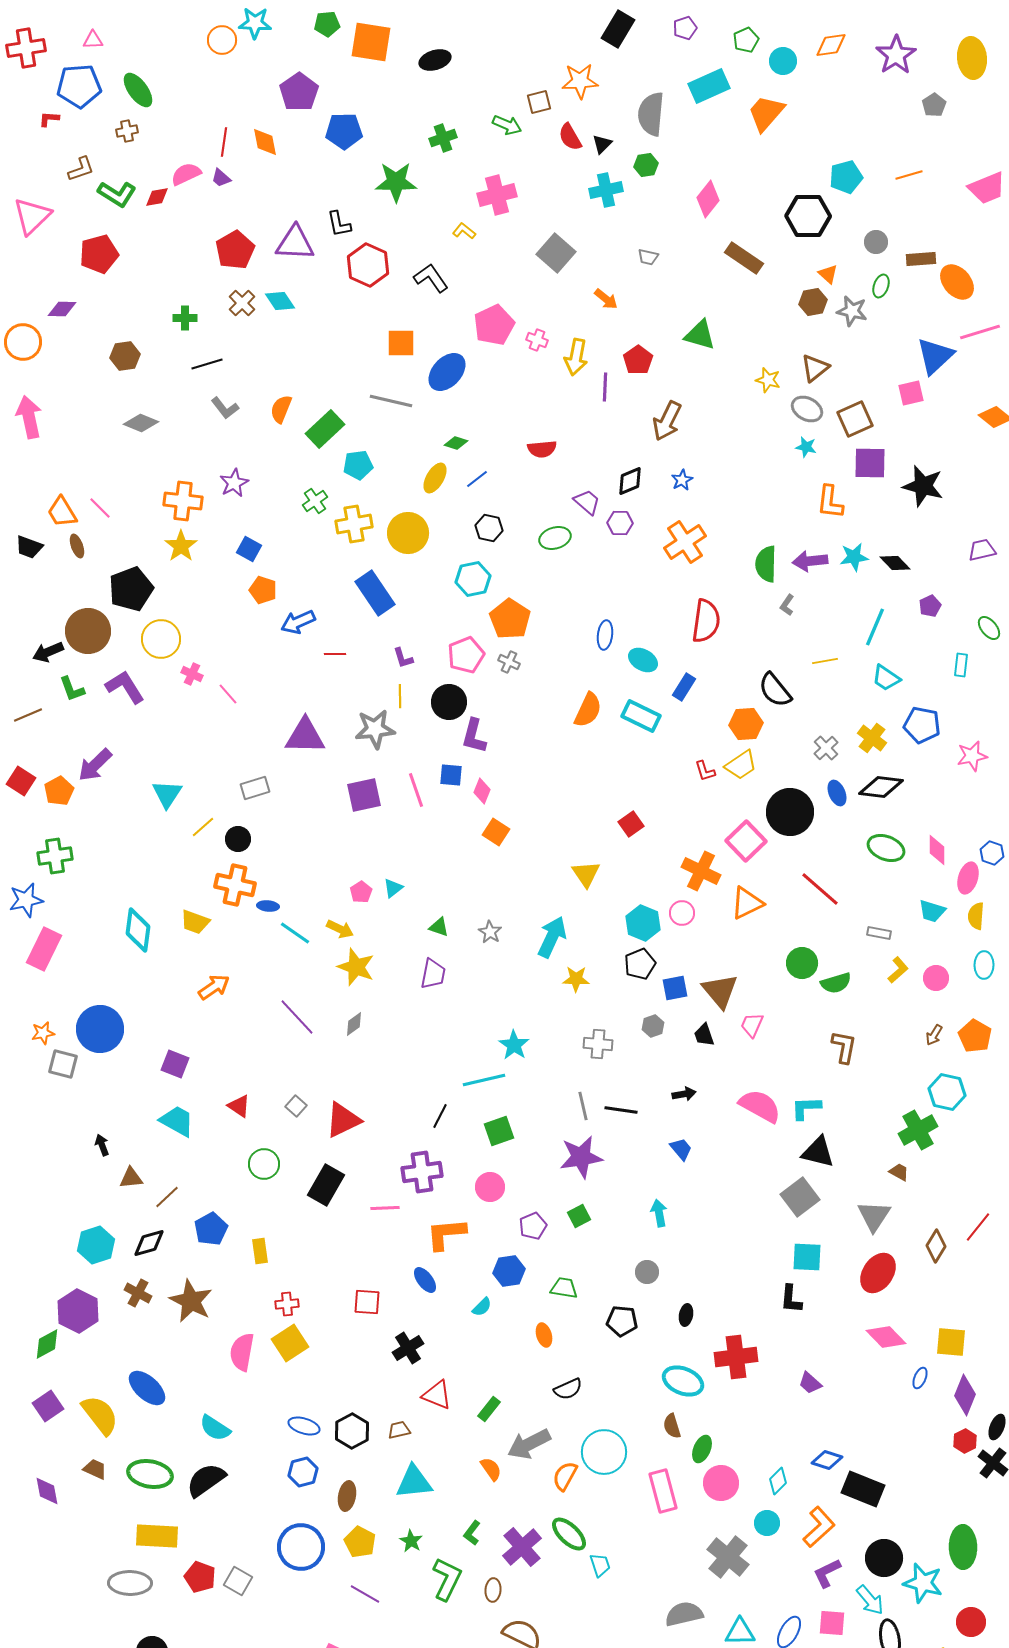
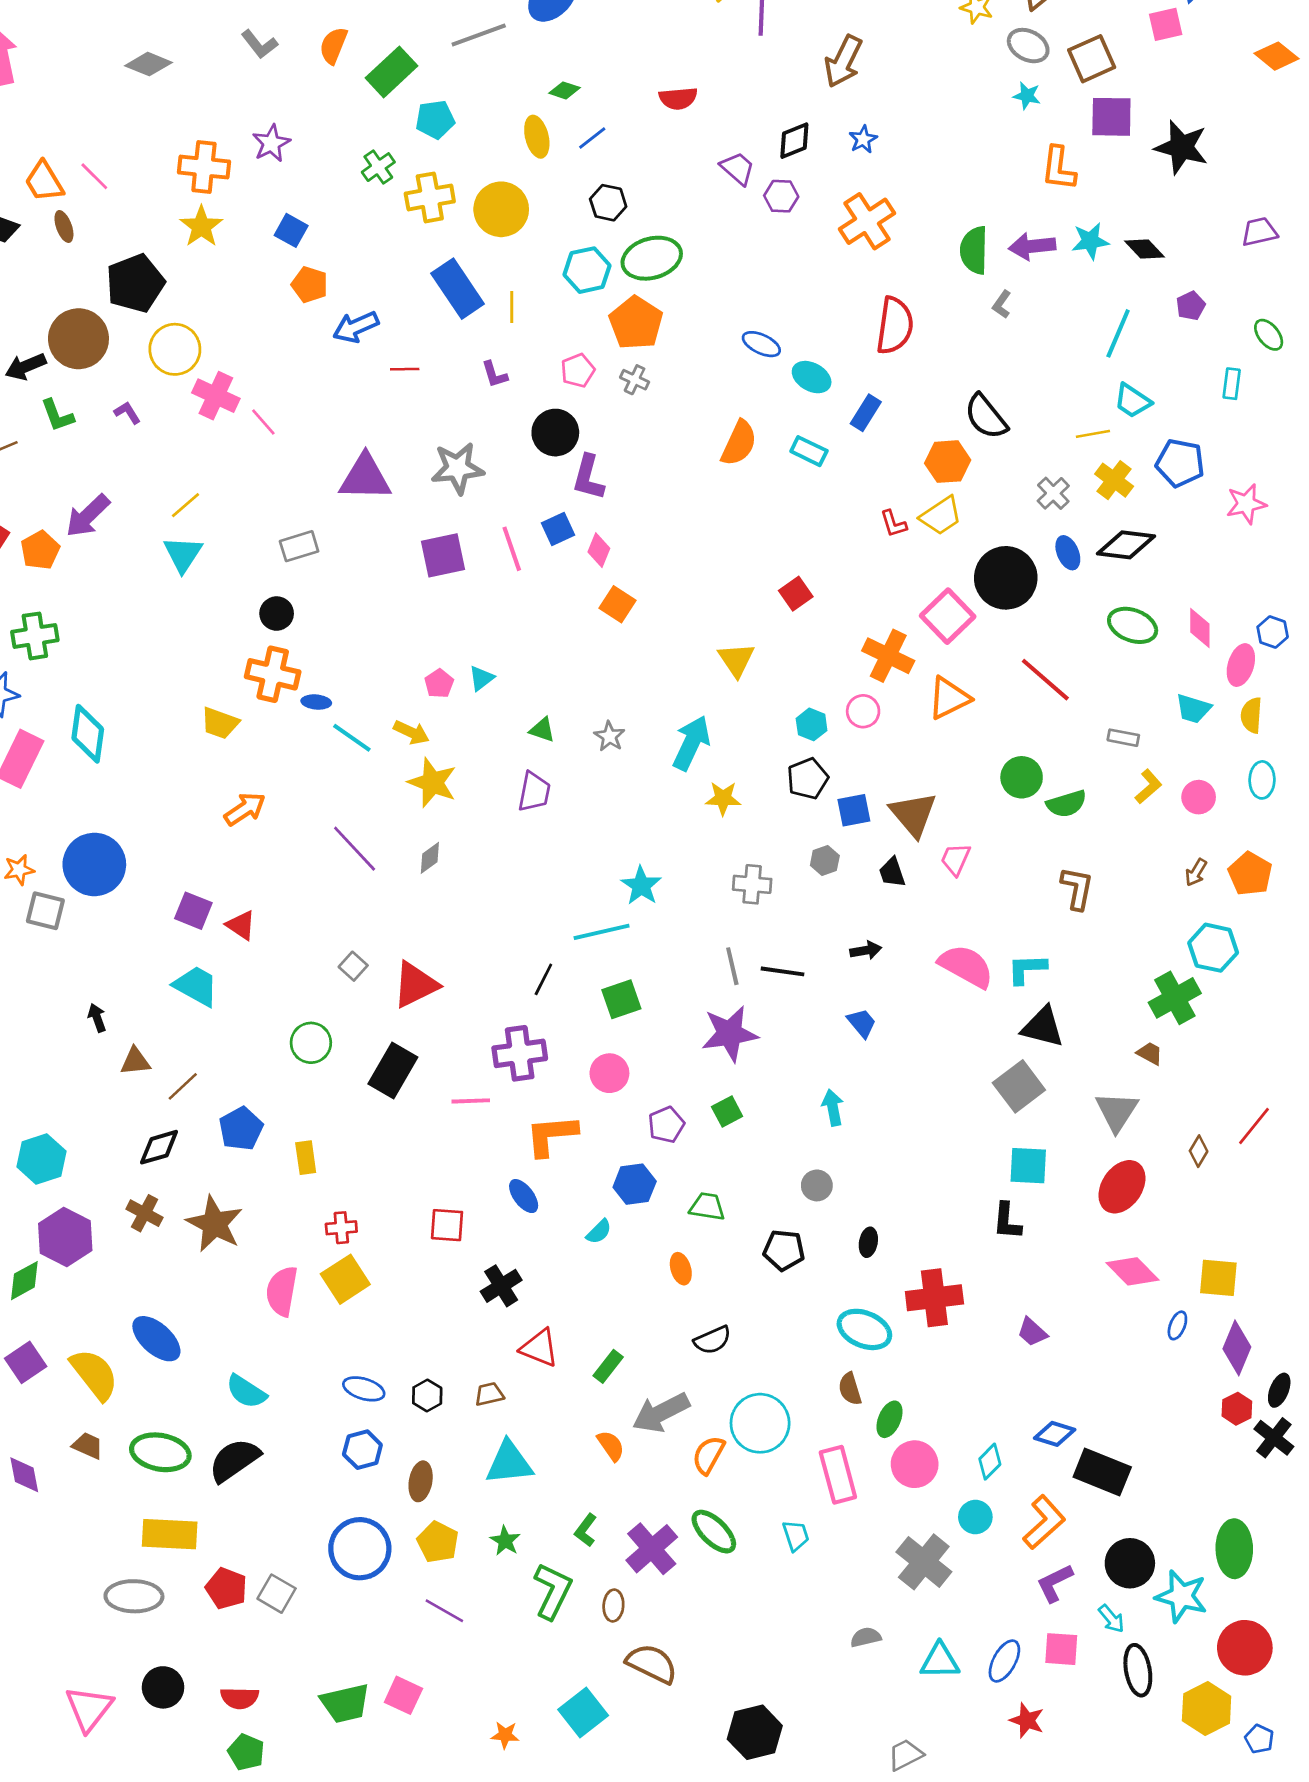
gray line: (391, 401) -> (479, 35), turned -33
yellow ellipse: (435, 478) -> (537, 137), turned -44
green ellipse: (555, 538) -> (652, 258), moved, size x1.4
blue ellipse: (605, 635) -> (761, 344), turned -72
pink pentagon: (466, 655) -> (578, 370), size x0.7
yellow line: (825, 661) -> (1093, 434), moved
pink cross: (192, 674) -> (216, 396), size x1.6
purple L-shape: (125, 687) -> (127, 413), size x0.5
yellow line: (400, 696) -> (512, 307), moved
cyan rectangle: (641, 716) -> (809, 451), size x0.7
blue square: (451, 775) -> (558, 529), turned -30
yellow line: (203, 827) -> (185, 505), moved
cyan hexagon: (643, 923) -> (812, 724), size x0.7
cyan diamond: (138, 930) -> (88, 734), moved
red triangle: (239, 1106) -> (241, 925), moved
cyan hexagon: (96, 1245) -> (41, 1159), moved
brown diamond: (936, 1246) -> (1199, 1151), size x0.7
black hexagon: (352, 1431) -> (427, 1395), size x0.7
cyan trapezoid: (600, 1565) -> (796, 1535), moved
cyan arrow: (870, 1600) -> (1111, 1619), size x0.7
gray semicircle: (684, 1614) -> (866, 1637), size x0.6
red circle: (971, 1622) -> (1245, 1648), size x1.4

